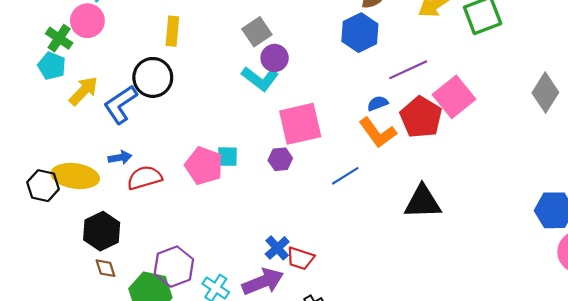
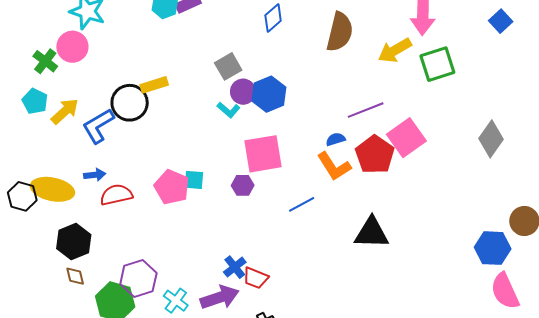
yellow rectangle: (172, 31) -> (154, 85), moved, turned 64
blue hexagon: (360, 33) -> (269, 94), moved
cyan pentagon: (52, 66) -> (35, 101), moved
cyan L-shape: (260, 79) -> (228, 110), size x0.7

